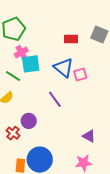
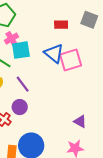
pink square: (80, 75) -> (71, 60), size x1.6
purple line: (55, 99) -> (23, 84), moved

